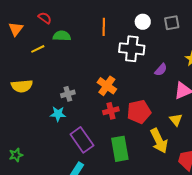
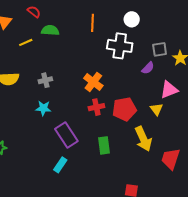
gray square: (172, 23) -> (160, 49), moved
gray cross: (68, 94) -> (45, 80), moved
yellow triangle: (176, 120) -> (156, 109), moved
green rectangle: (120, 149) -> (104, 145), size x0.7

